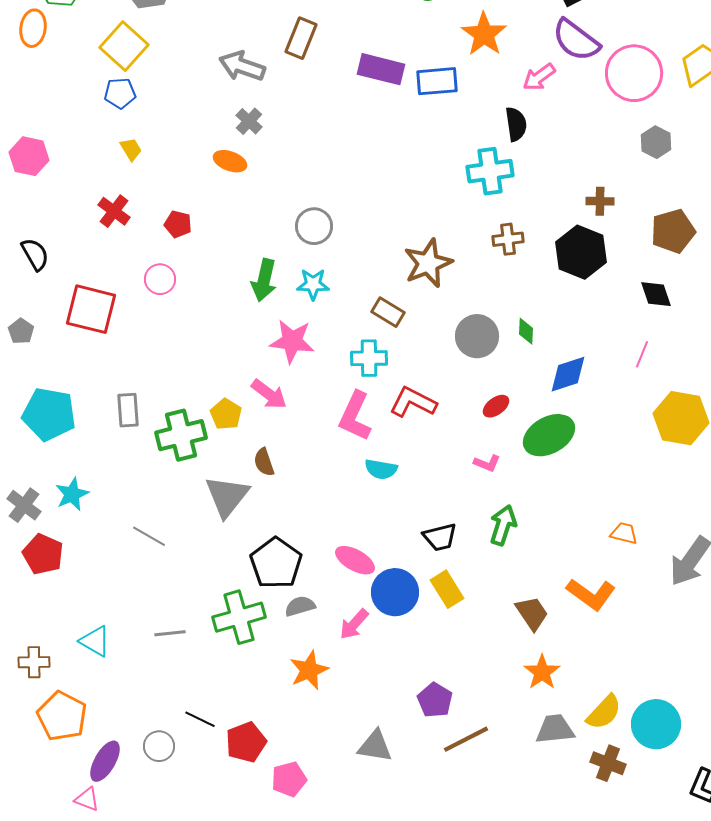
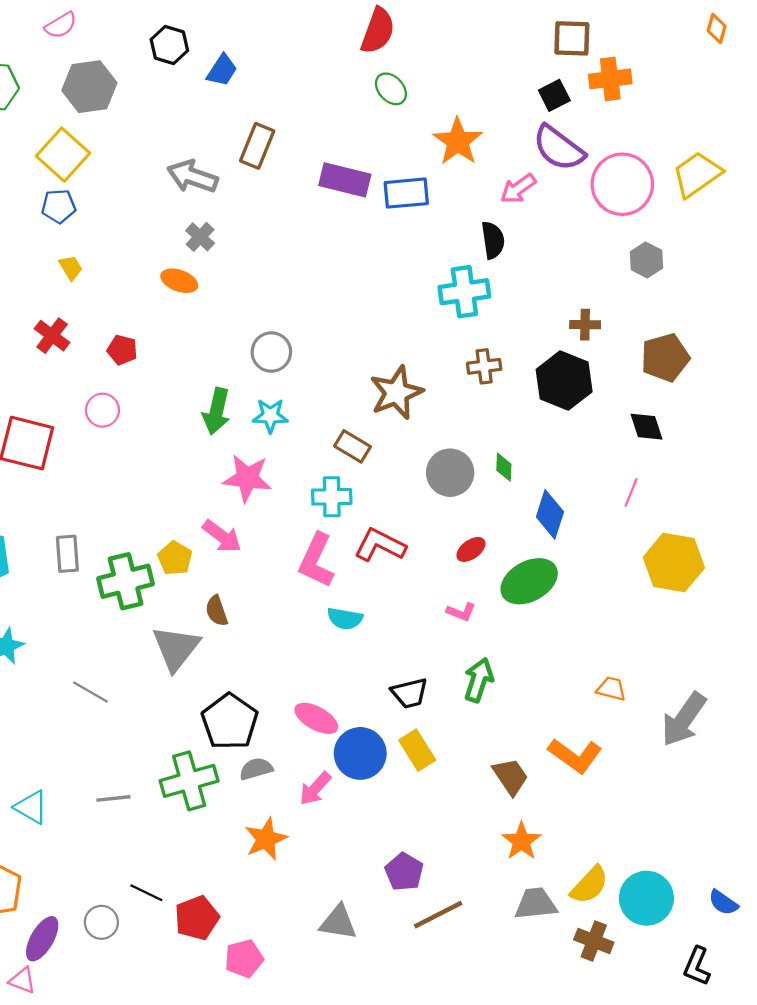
blue diamond: (568, 374) -> (550, 514), turned -54

